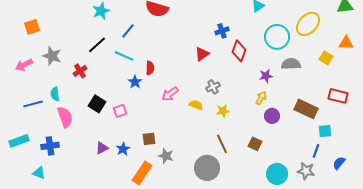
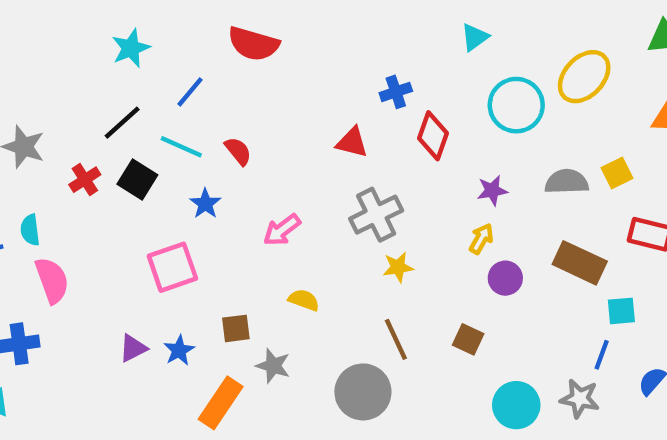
red triangle: (202, 54) -> (352, 142), turned 49
yellow square: (326, 58) -> (617, 173), moved, turned 32
gray semicircle: (291, 64) -> (567, 182), moved
red semicircle: (150, 68) -> (238, 151), moved, turned -40
gray cross: (213, 87) -> (376, 215), size x1.6
black square: (97, 104) -> (137, 180), moved
yellow semicircle: (196, 105) -> (304, 300), moved
pink square: (120, 111) -> (172, 267), size x1.6

